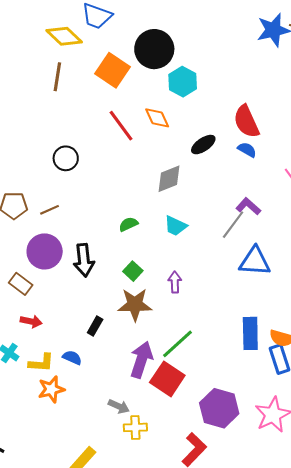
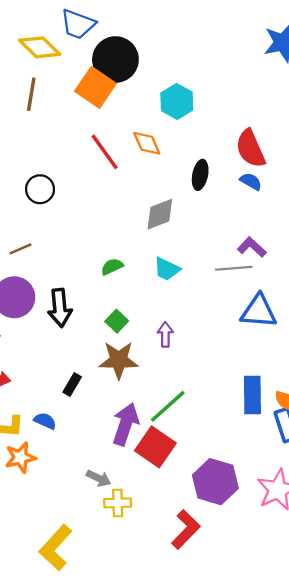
black circle: (154, 49) -> (115, 60), moved
black ellipse: (203, 145) -> (200, 175), turned -45
gray line: (233, 225) -> (234, 268), turned 48

